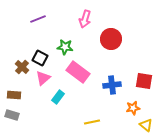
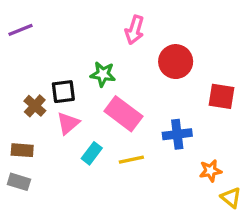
purple line: (38, 19) -> (21, 30), moved
black square: (40, 58) -> (63, 92), turned -35
red square: (144, 81) -> (222, 96), moved
yellow line: (92, 122) -> (131, 160), moved

